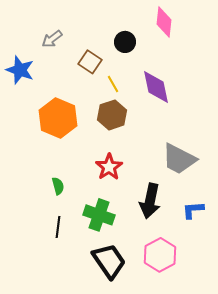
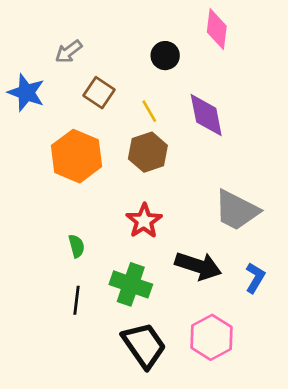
brown square: (90, 62) -> (99, 93), moved
black arrow: (150, 201) -> (198, 266), turned -84
blue L-shape: (193, 210) -> (255, 278), turned 125

